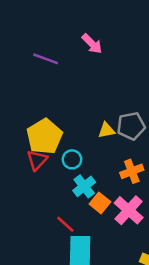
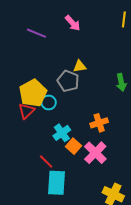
gray pentagon: (131, 126) -> (68, 81), moved, turned 30
yellow triangle: (106, 130) -> (80, 66), moved
cyan circle: (72, 159) -> (49, 102), moved

